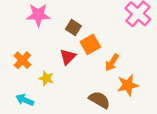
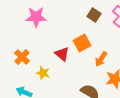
brown square: (73, 27) -> (94, 15), moved
red triangle: (68, 57) -> (62, 54), turned -35

